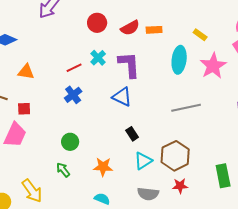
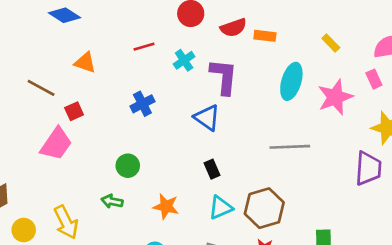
yellow rectangle: (200, 35) -> (331, 43), moved
red line: (74, 68) -> (144, 47), moved
red square: (24, 109) -> (74, 111), turned -32
green arrow: (63, 170) -> (112, 201), turned -49

